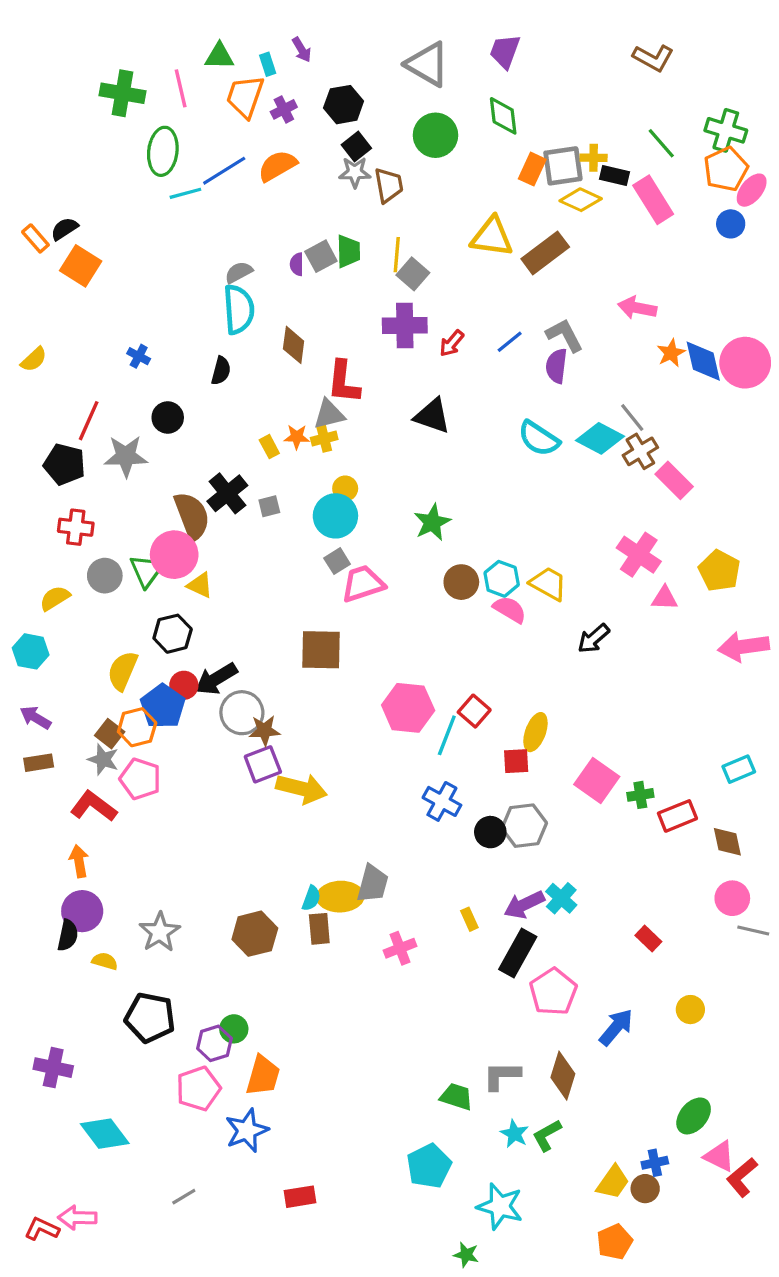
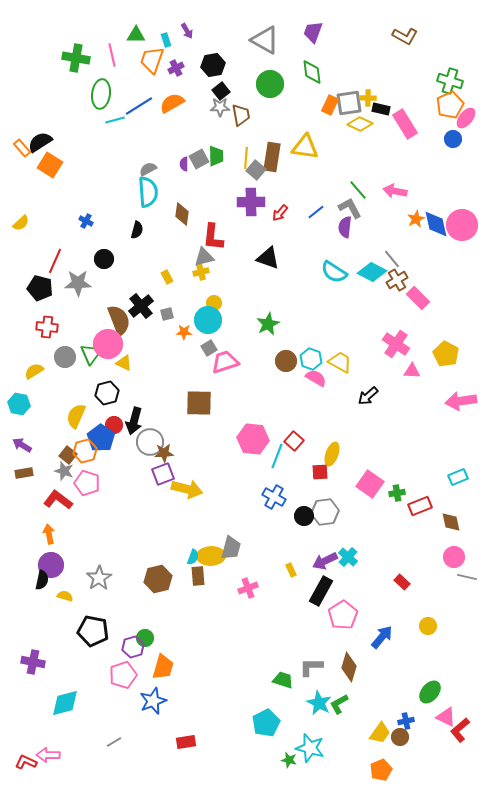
green line: (661, 143) -> (358, 190), moved
black semicircle: (64, 229) -> (40, 142), size x1.4
brown rectangle: (545, 253) -> (272, 157), moved, turned -44
orange star: (297, 437) -> (184, 332), moved
black arrow: (216, 679) -> (134, 421), turned -44
cyan diamond: (105, 1134) -> (65, 703), turned -68
cyan star: (515, 1134) -> (319, 703), size x1.4
green star: (466, 1255) -> (289, 760), moved

